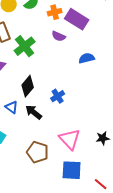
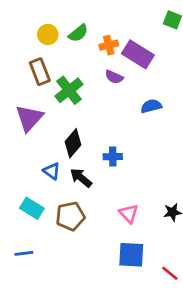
blue cross: (58, 96) -> (113, 157), turned 32
pink triangle: (70, 139) -> (129, 214), size x0.7
brown pentagon: (38, 152) -> (70, 216), moved, turned -30

